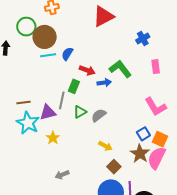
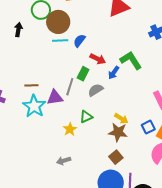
blue arrow: (104, 83) -> (114, 73), turned 128
green triangle: (80, 112) -> (86, 117), moved
gray semicircle: (99, 115) -> (96, 90), moved
yellow star: (53, 138) -> (70, 129), moved
yellow arrow: (105, 146) -> (121, 119), moved
brown star: (140, 154) -> (118, 132), moved, turned -30

